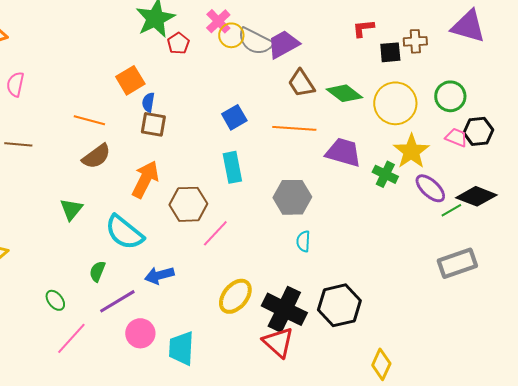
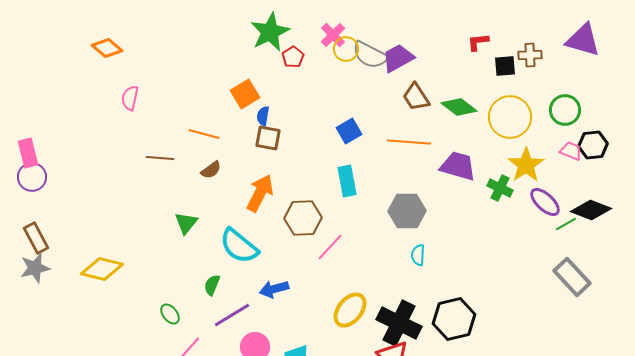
brown line: (18, 144) -> (160, 158), moved
brown semicircle: (96, 156) -> (211, 170), size x0.7
gray rectangle: (457, 263) -> (572, 277), turned 66

